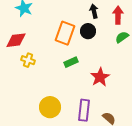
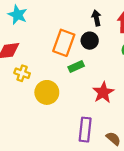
green rectangle: (71, 62) -> (76, 66), moved
yellow circle: (50, 107) -> (47, 92), moved

